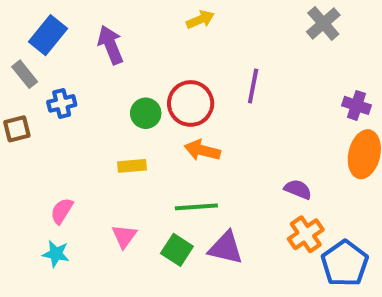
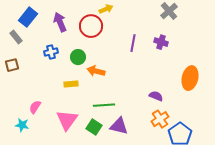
blue cross: (62, 103) -> (51, 52), moved
red circle: (191, 103) -> (91, 26), moved
purple cross: (356, 105) -> (161, 42), moved
orange arrow: (202, 150) -> (96, 71), moved
pink triangle: (124, 236) -> (67, 120), size x1.6
cyan star: (56, 254) -> (22, 125), moved

